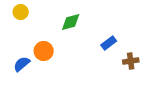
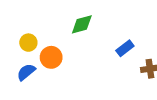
yellow circle: (21, 12) -> (28, 43), moved

